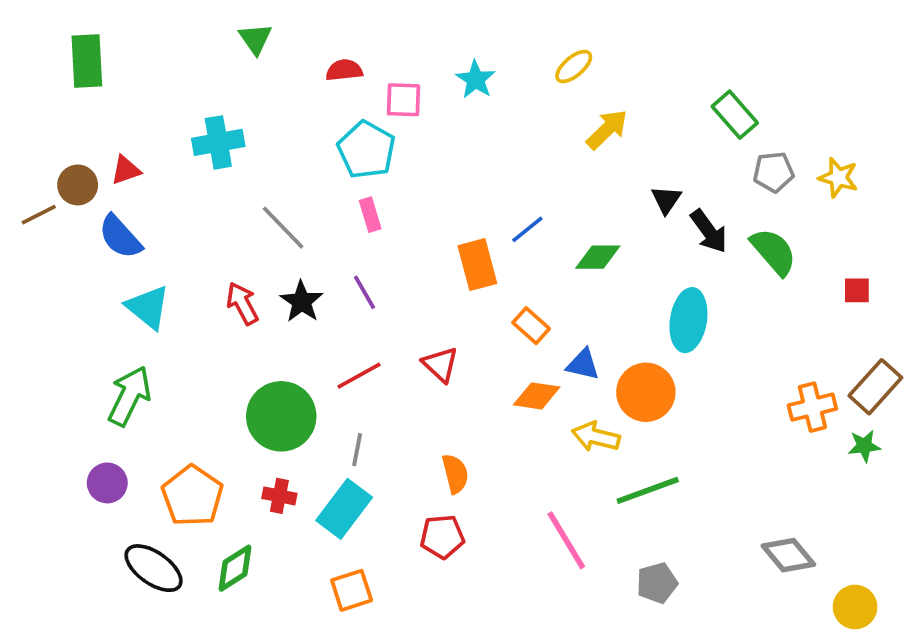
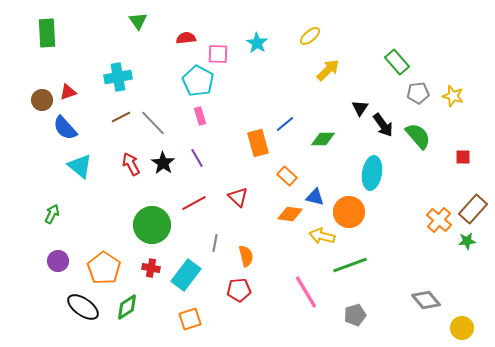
brown line: (39, 215) -> (121, 117), moved
green arrow: (129, 396) -> (52, 214), moved, size x0.6
orange cross: (812, 407) -> (439, 220), turned -35
gray line: (357, 450) -> (215, 243), moved

